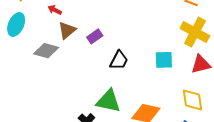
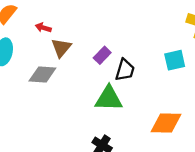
purple rectangle: (95, 36) -> (102, 55), moved
green triangle: (108, 101) -> (109, 99), moved

